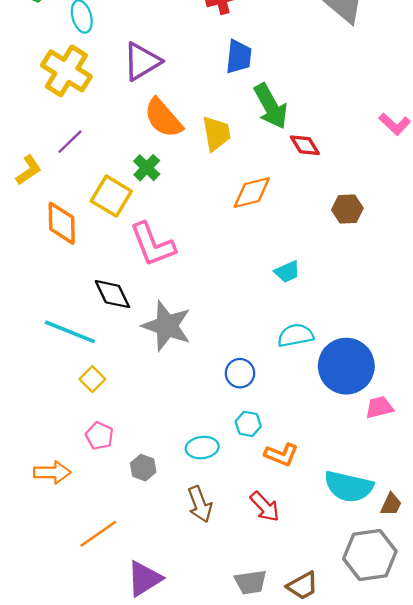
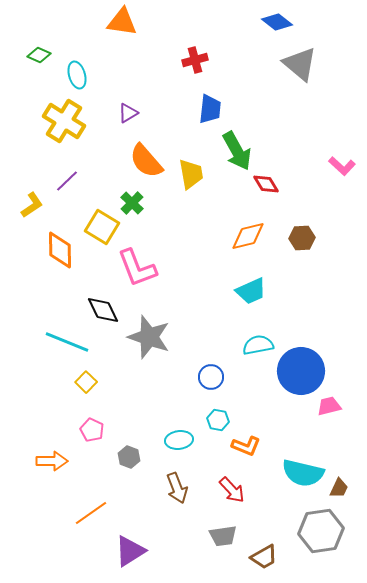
purple triangle: (142, 61) -> (128, 113), size x0.6
orange diamond: (252, 192) -> (248, 236), moved
cyan trapezoid: (287, 272) -> (251, 291), size x1.4
gray trapezoid: (251, 582) -> (223, 536), moved

